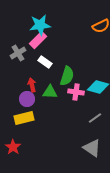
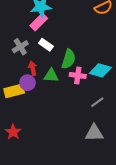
gray cross: (18, 53) -> (20, 47), moved
yellow rectangle: (24, 118) -> (14, 91), moved
gray triangle: (92, 148) -> (94, 133), turned -36

